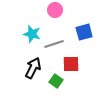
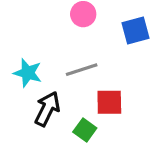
blue square: (84, 32) -> (135, 30), moved
cyan star: (32, 34) -> (28, 73), moved

